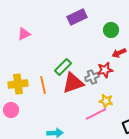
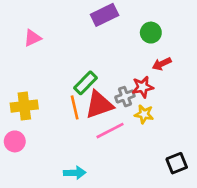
orange line: (43, 85) -> (75, 107), moved
yellow star: (106, 101) -> (144, 114), moved
pink line: (96, 114) -> (110, 131), moved

